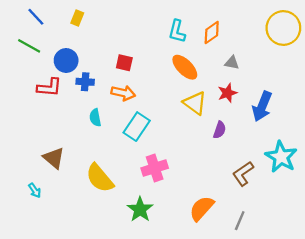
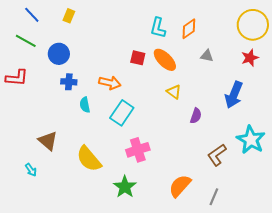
red square: (124, 63) -> (138, 58), moved
blue cross: (85, 82) -> (69, 82), moved
red L-shape: (49, 87) -> (17, 78), moved
red star: (227, 93) -> (250, 58), moved
yellow triangle: (195, 103) -> (174, 92), size x0.7

